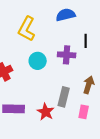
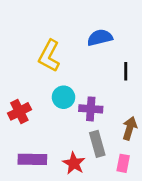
purple cross: (67, 55) -> (91, 109), moved
gray rectangle: (64, 97) -> (97, 144), turned -30

